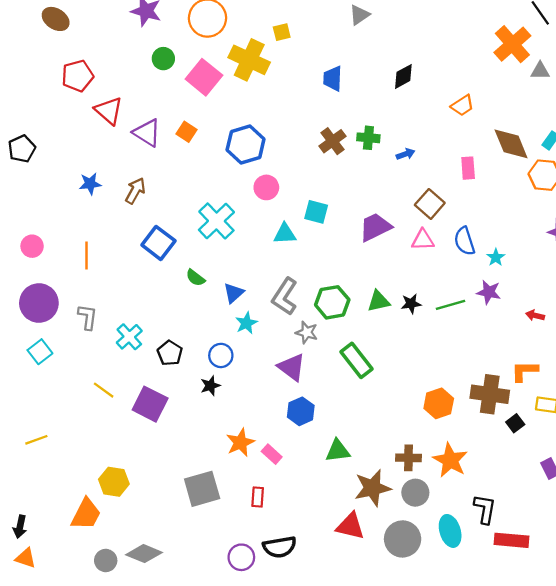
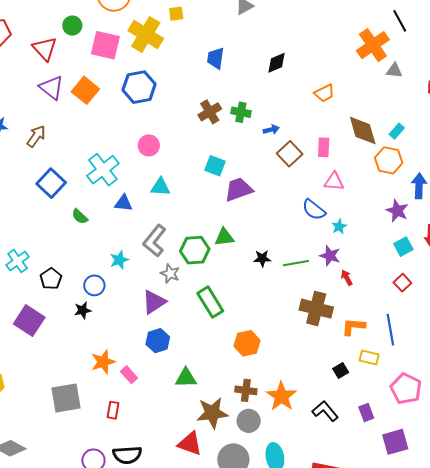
pink square: (204, 77) -> (105, 45), turned -32
red triangle: (109, 111) -> (45, 49), moved
orange square: (186, 132) -> (85, 90), size x1.5
blue hexagon: (246, 145) -> (139, 87), moved
brown square: (430, 204) -> (290, 154), moved
cyan square: (316, 212) -> (215, 166), moved
pink triangle: (423, 240) -> (334, 182), moved
blue semicircle: (464, 241) -> (314, 210), turned -40
blue triangle: (234, 293) -> (123, 203), moved, turned 42
green triangle: (379, 301) -> (224, 237), moved
red arrow: (535, 315) -> (347, 278), moved, turned 42
purple triangle: (292, 367) -> (154, 302), turned 44
brown cross: (490, 394) -> (316, 309), moved
orange hexagon: (439, 403) -> (247, 343), moved
black L-shape: (485, 509) -> (325, 411), moved, turned -56

